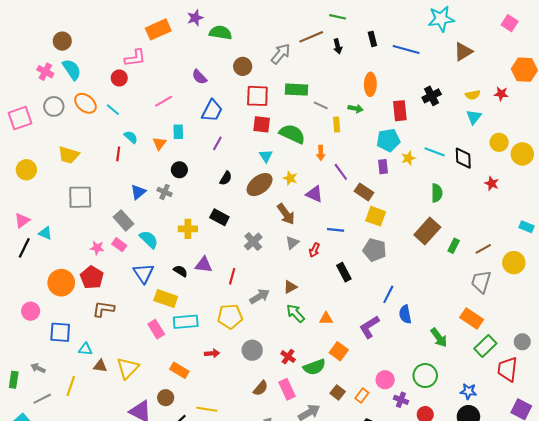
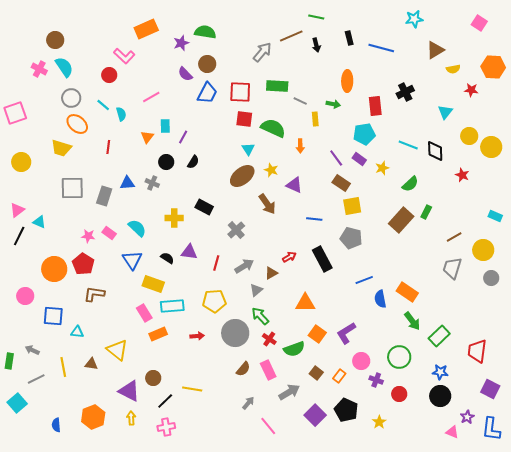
purple star: (195, 18) -> (181, 43), moved
cyan star: (441, 19) -> (414, 19), size x0.7
pink L-shape: (135, 58) -> (124, 56), turned 50
brown circle: (243, 66) -> (207, 64), moved
yellow semicircle: (473, 95) -> (453, 69), moved
orange ellipse: (85, 103) -> (77, 124), moved
gray circle: (54, 106) -> (71, 98), moved
blue trapezoid: (212, 111) -> (207, 93), moved
cyan semicircle: (131, 137) -> (121, 114), moved, turned 32
purple line: (217, 143) -> (183, 137), moved
yellow star: (408, 158) -> (382, 168), moved
purple rectangle: (383, 167) -> (359, 159), turned -48
purple line: (341, 172) -> (336, 158), moved
black semicircle: (226, 178) -> (193, 162), moved
blue triangle: (138, 192) -> (127, 183), turned 35
green semicircle: (437, 193) -> (410, 184), turned 48
yellow square: (376, 216) -> (352, 206), turned -30
gray rectangle: (123, 220) -> (104, 196), moved, turned 60
gray triangle: (292, 243) -> (256, 290), moved
green rectangle: (454, 246) -> (426, 212), moved
red arrow: (314, 250) -> (289, 257), moved, turned -144
black rectangle: (344, 272) -> (322, 259), size x1.4
blue line: (388, 294) -> (364, 280), turned 42
gray arrow: (260, 296) -> (244, 266), moved
green arrow: (295, 313) -> (260, 316), moved
orange triangle: (326, 319) -> (305, 303), size x1.5
orange rectangle: (472, 319) -> (407, 292), moved
purple L-shape: (369, 327) -> (346, 333), moved
gray circle: (522, 342) -> (491, 278), moved
green rectangle: (485, 346) -> (439, 336), moved
gray circle: (252, 350) -> (235, 333), size x1.4
brown triangle: (100, 366) -> (91, 364), moved
yellow triangle: (128, 368) -> (117, 350), turned -35
orange rectangle: (179, 370) -> (158, 334), moved, turned -54
yellow line: (71, 386) -> (63, 367), turned -30

